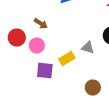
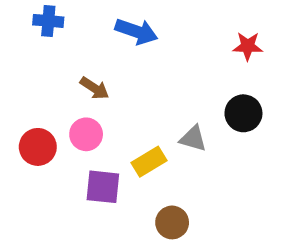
red circle: (17, 38) -> (38, 147), moved
brown circle: (93, 88) -> (172, 222), moved

